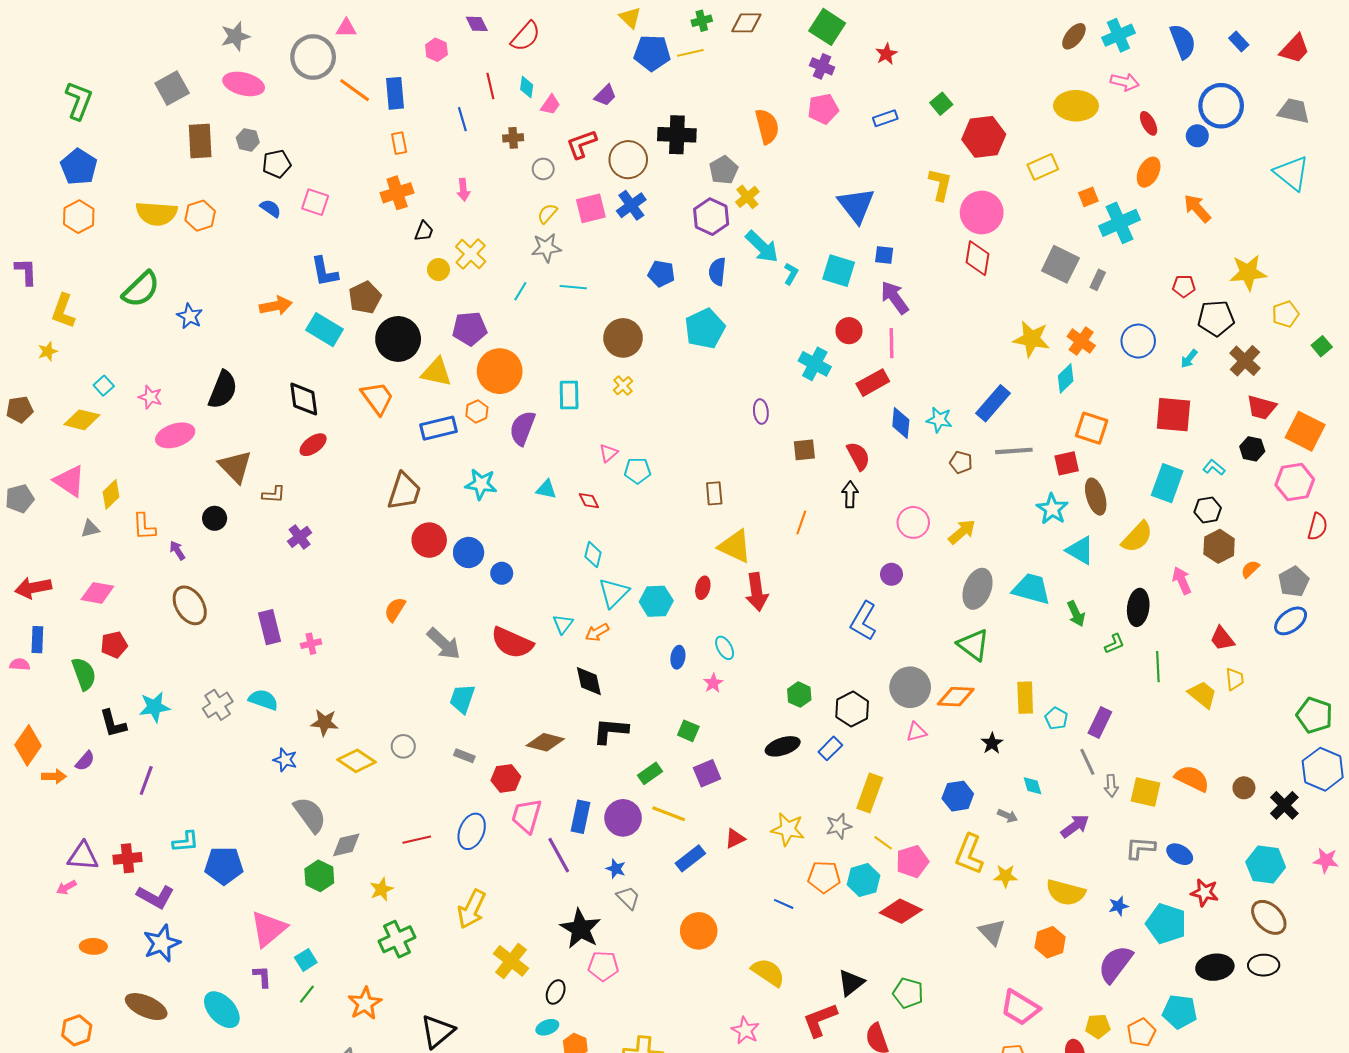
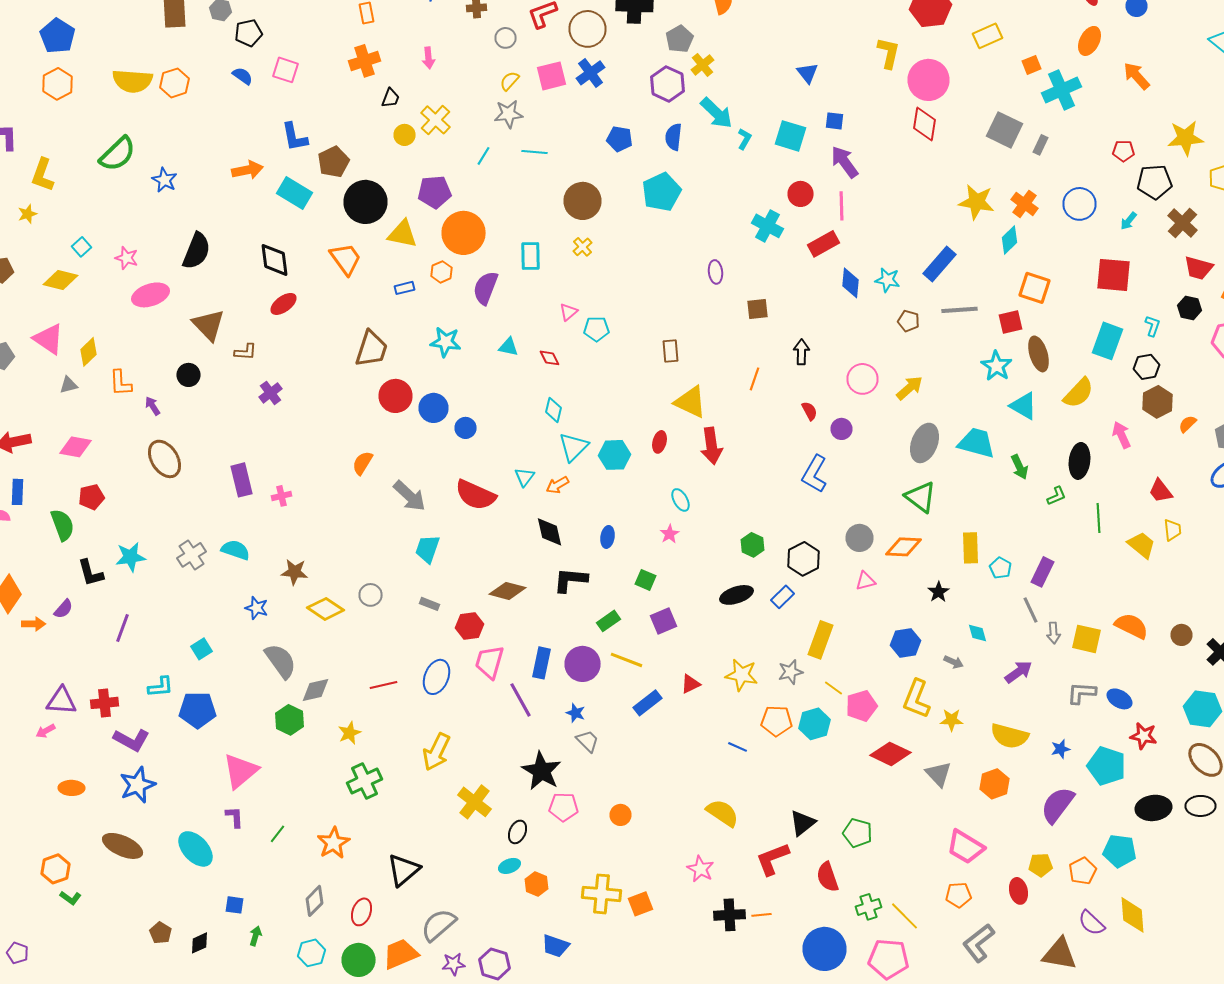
blue triangle: (856, 205) -> (808, 73), size x0.6
blue rectangle: (438, 428) -> (404, 288), size x0.6
red semicircle: (858, 456) -> (810, 411), moved, size x0.7
cyan L-shape: (1214, 468) -> (1152, 326), turned 70
blue ellipse: (678, 657) -> (608, 537), moved
gray circle: (910, 687) -> (860, 538), size x0.7
red diamond: (901, 911) -> (890, 754), moved
orange circle: (699, 931) -> (620, 815), moved, size x0.6
cyan square: (306, 960) -> (202, 649), moved

